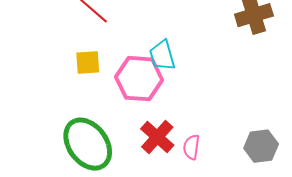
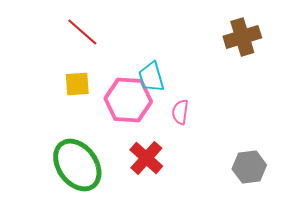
pink semicircle: (191, 147) -> (180, 112), moved

